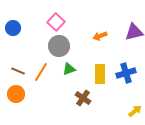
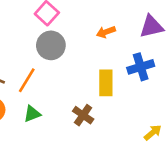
green triangle: (69, 69) -> (32, 114), moved
blue cross: (126, 73) -> (141, 67), moved

